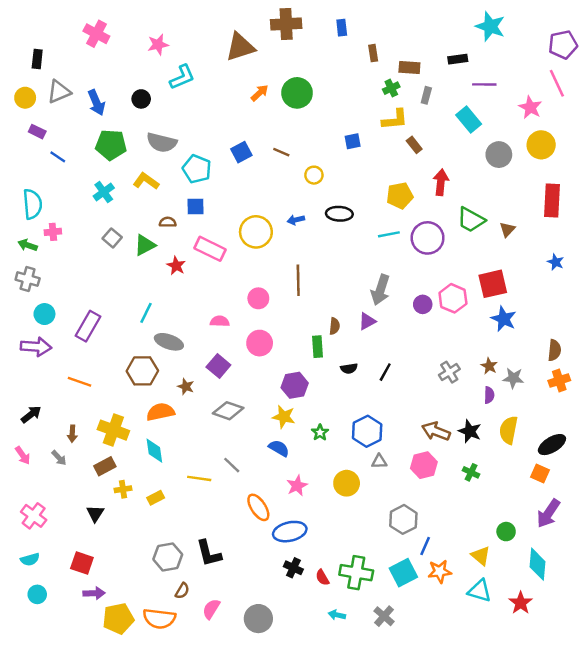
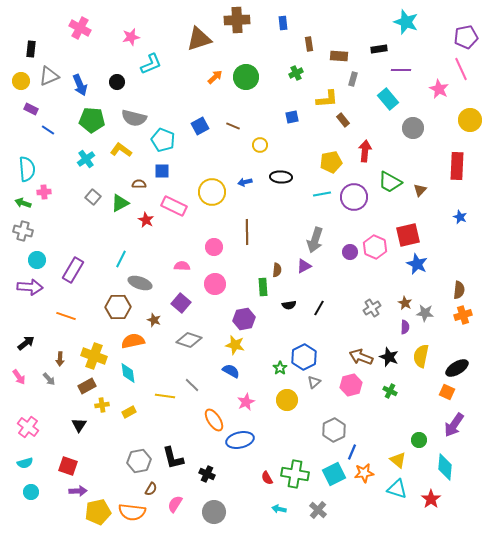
green cross: (391, 88) -> (296, 73), moved
yellow circle: (541, 145) -> (470, 120), moved
green star: (320, 432) -> (280, 368), moved
gray triangle: (379, 461) -> (314, 382), turned -40
black cross: (293, 568) -> (207, 474), moved

